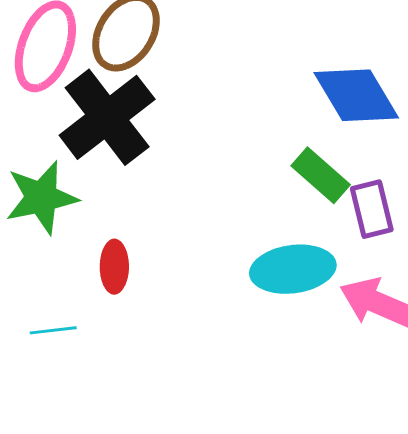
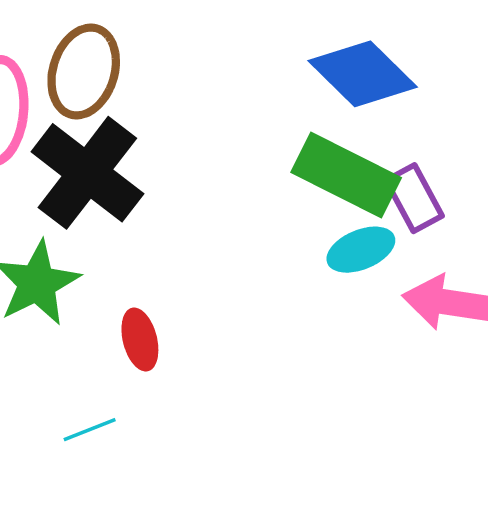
green rectangle: (321, 175) -> (346, 175), size x1.5
cyan ellipse: (293, 269) -> (361, 250), moved, size x0.7

